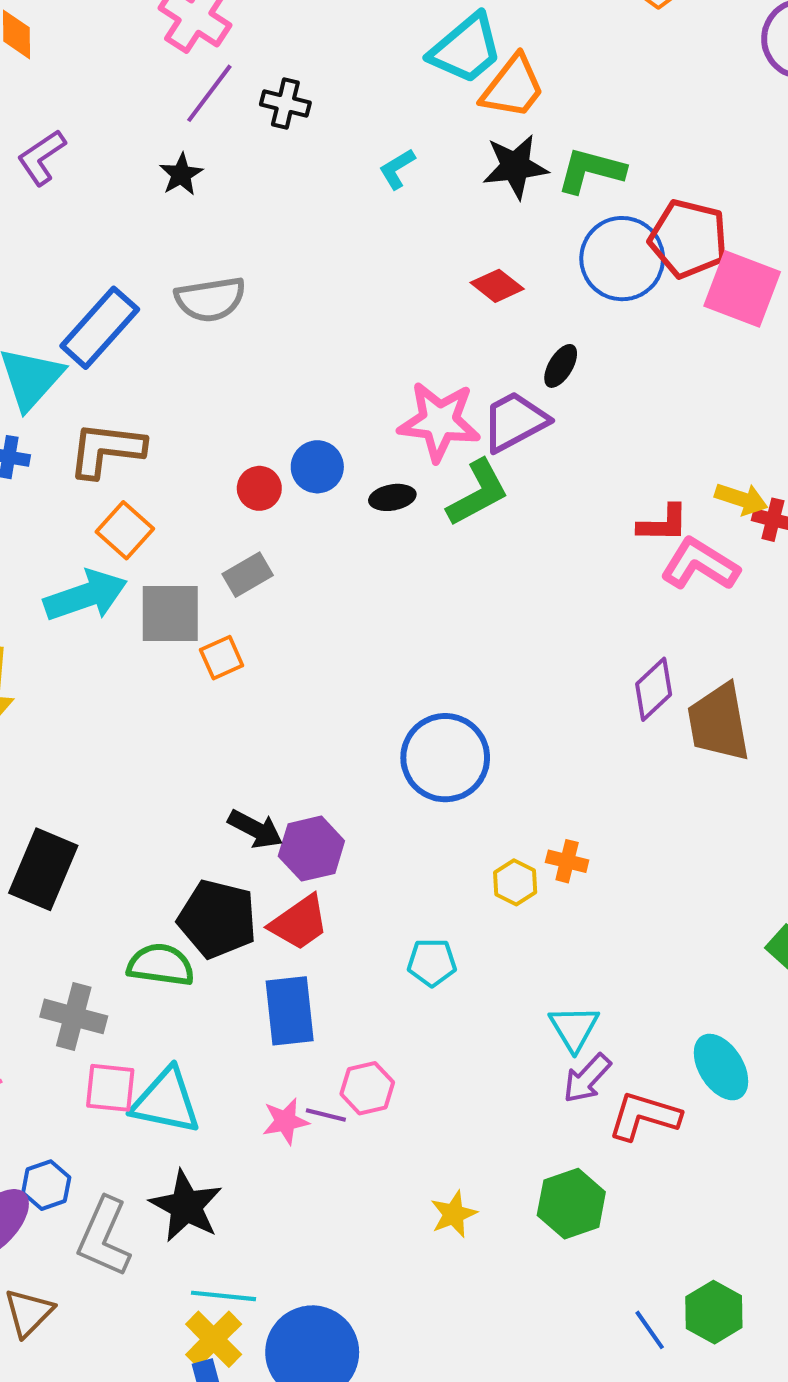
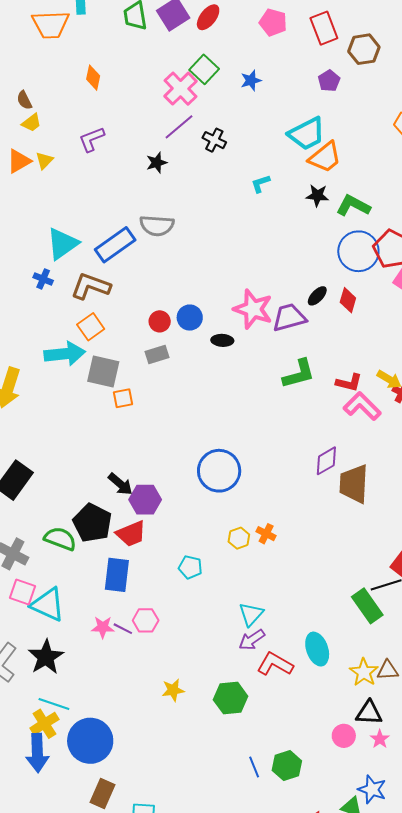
black star: (515, 166) -> (317, 195), size x0.7
red diamond: (497, 286) -> (348, 300), moved, turned 55
blue rectangle: (100, 328) -> (115, 245), moved
green L-shape: (478, 493) -> (299, 374), moved
gray rectangle: (248, 575) -> (157, 354), moved

